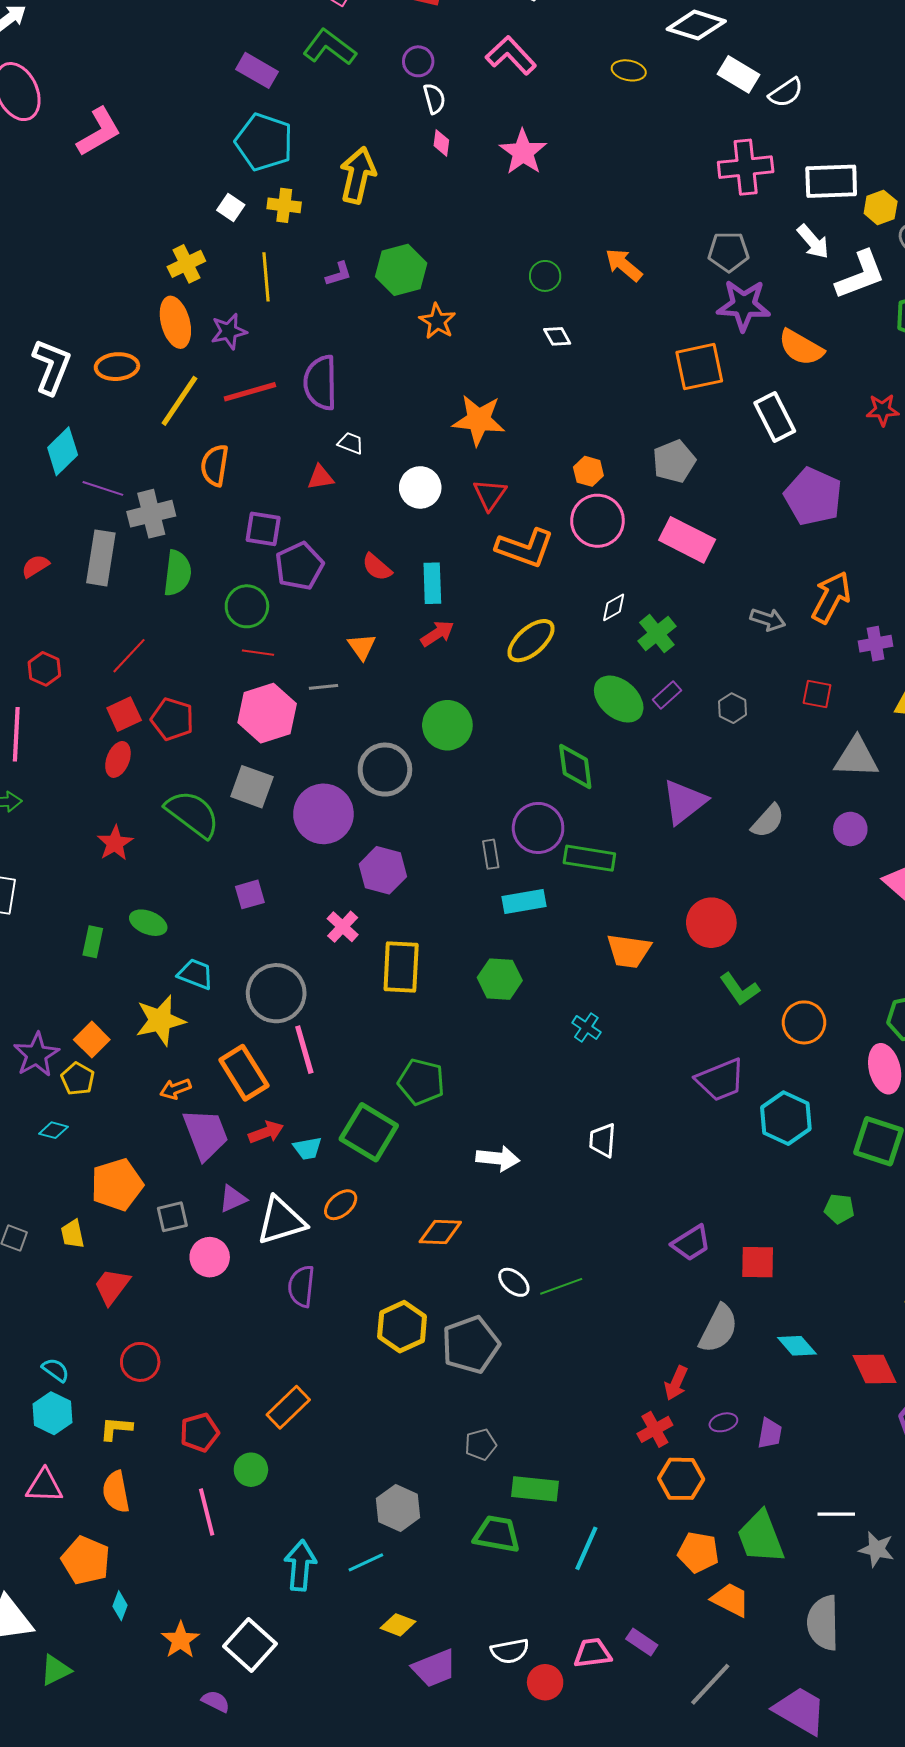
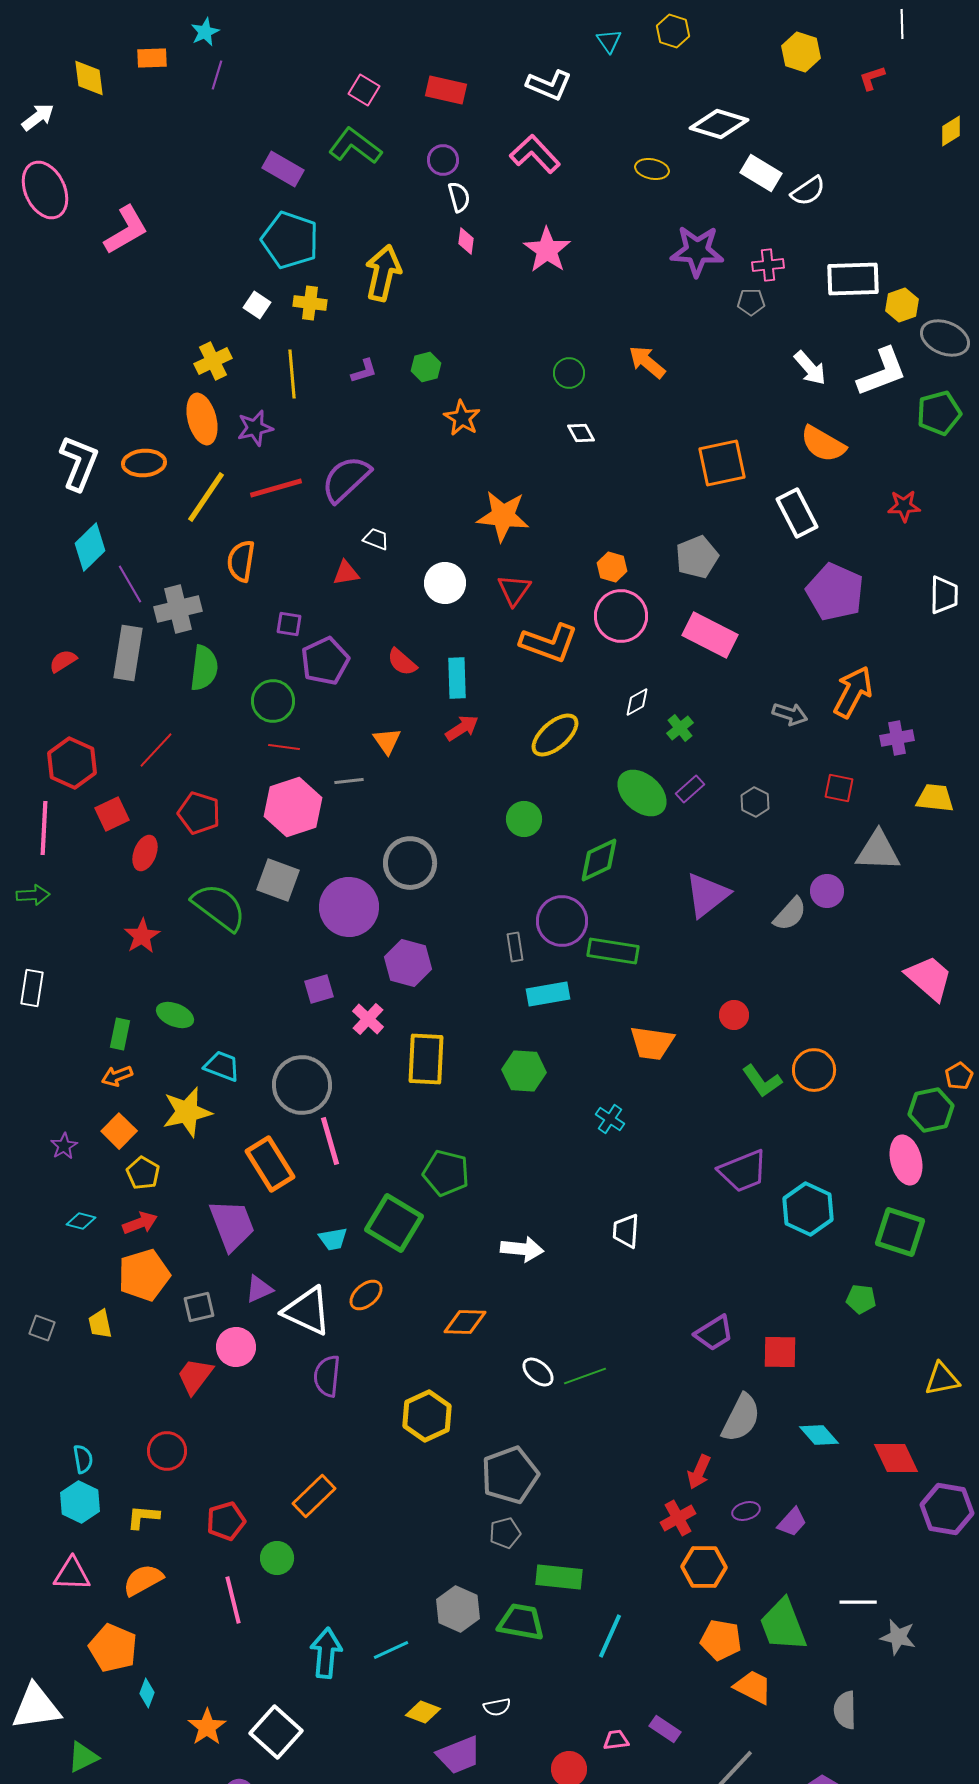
pink cross: (746, 167) -> (768, 265), size x0.6
white arrow: (813, 242) -> (810, 368), moved
gray pentagon: (728, 252) -> (751, 302), moved, size x0.7
green hexagon: (401, 270) -> (426, 367), size x0.6
purple star: (744, 305) -> (697, 251), moved
purple semicircle: (320, 383) -> (346, 479), turned 48
purple line: (103, 488) -> (130, 584), turned 42
purple square: (263, 529) -> (289, 624), size x0.7
green cross: (657, 634) -> (680, 728), size x0.7
red hexagon: (44, 669) -> (72, 763), size x1.5
red square: (124, 714) -> (112, 814), moved
green circle: (447, 725) -> (524, 819), moved, size x0.7
green diamond: (575, 767) -> (599, 860), turned 72
purple circle: (850, 829) -> (827, 891), moved
purple square: (250, 894) -> (319, 989), moved
red circle: (711, 923) -> (734, 1015), size x0.6
orange circle: (804, 1022) -> (814, 1070), moved
purple star: (36, 1055) -> (64, 1146), size x0.6
yellow pentagon: (78, 1079) -> (143, 1173), moved
orange arrow: (175, 1089) -> (117, 1076), moved
red arrow: (266, 1132) -> (140, 1223), moved
white triangle: (281, 1221) -> (307, 1311), turned 42
red trapezoid: (112, 1286) -> (195, 1376), moved
gray pentagon: (471, 1345) -> (510, 1475), moved
cyan semicircle: (56, 1370) -> (83, 1459), turned 44
purple trapezoid: (770, 1433) -> (792, 1522), turned 32
orange semicircle: (116, 1492) -> (143, 1580), turned 72
gray hexagon: (398, 1508) -> (458, 1609), moved
gray semicircle: (823, 1623) -> (845, 1710), size x0.7
white semicircle: (510, 1651) -> (497, 1707), moved, size x0.7
pink trapezoid: (592, 1653) -> (616, 1740), size x0.7

